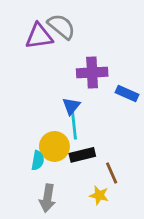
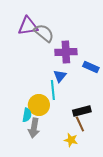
gray semicircle: (61, 26) -> (44, 33), moved
blue triangle: (71, 106) -> (60, 76), moved
black rectangle: (82, 155) -> (82, 111), moved
gray arrow: (47, 198) -> (34, 128), moved

